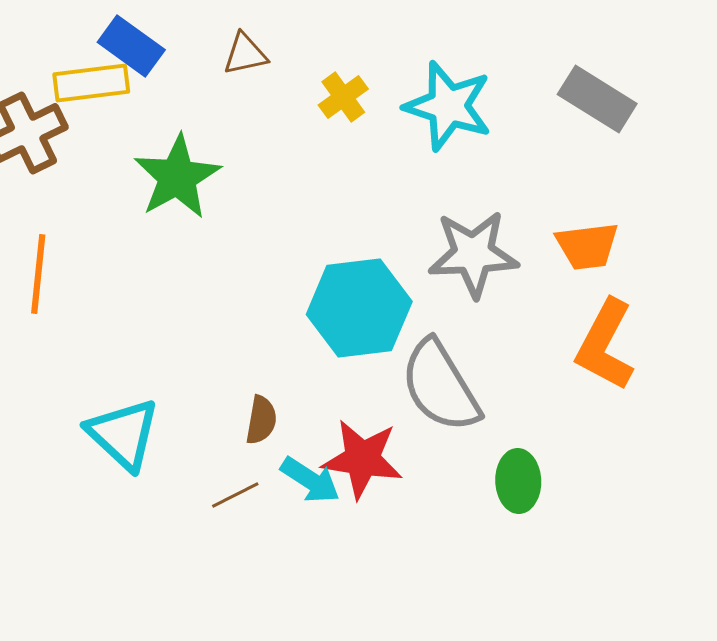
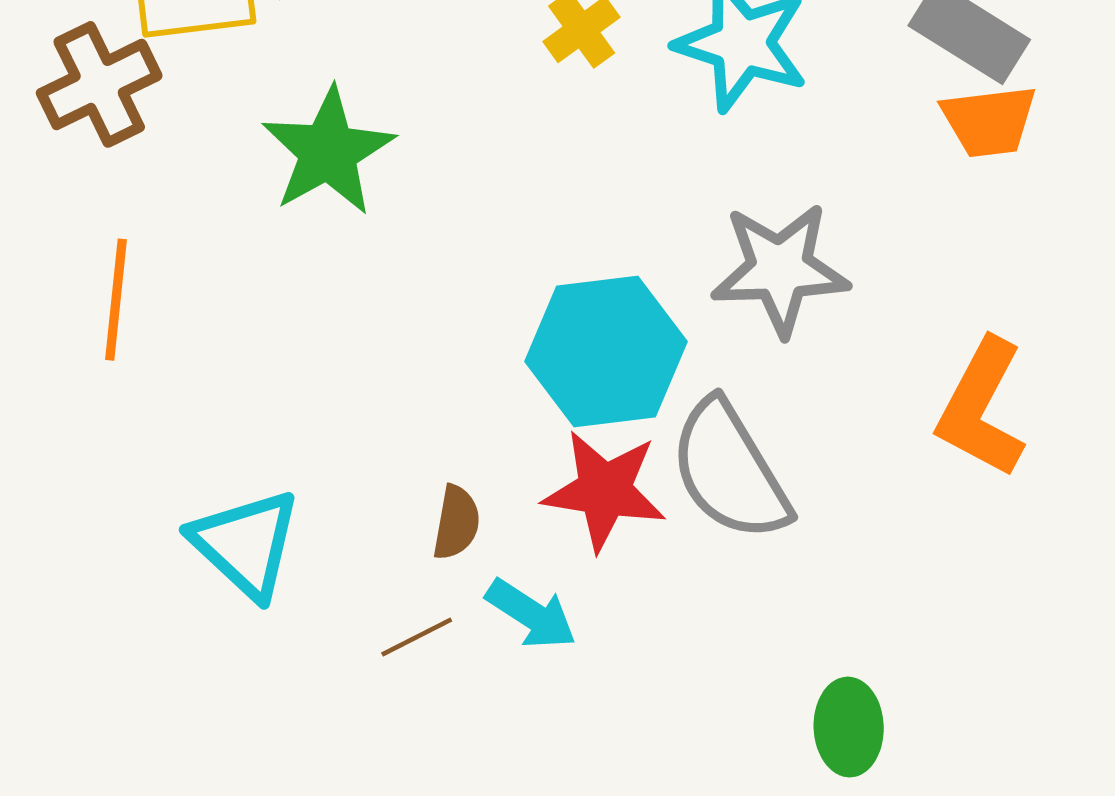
orange trapezoid: (587, 246) -> (989, 121), moved
red star: (362, 459) -> (604, 490), moved
green ellipse: (518, 481) -> (849, 727), moved

